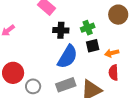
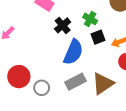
green cross: (88, 28) -> (90, 19), turned -32
black cross: (61, 30) -> (63, 25), turned -35

